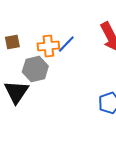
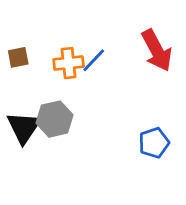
gray hexagon: (35, 69) -> (55, 119), moved

